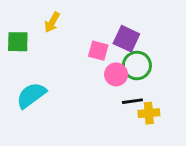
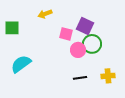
yellow arrow: (52, 22) -> (45, 14), moved, turned 40
black line: (132, 101) -> (80, 78), moved
yellow cross: (149, 113) -> (108, 76), moved

